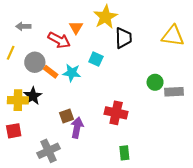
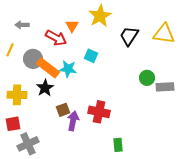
black trapezoid: (123, 38) -> (129, 36), moved, turned -145
orange rectangle: (51, 72) -> (48, 68), size x1.6
black star: (33, 96) -> (45, 88), moved
red cross: (116, 113) -> (99, 112), moved
gray cross: (49, 151) -> (28, 144), moved

